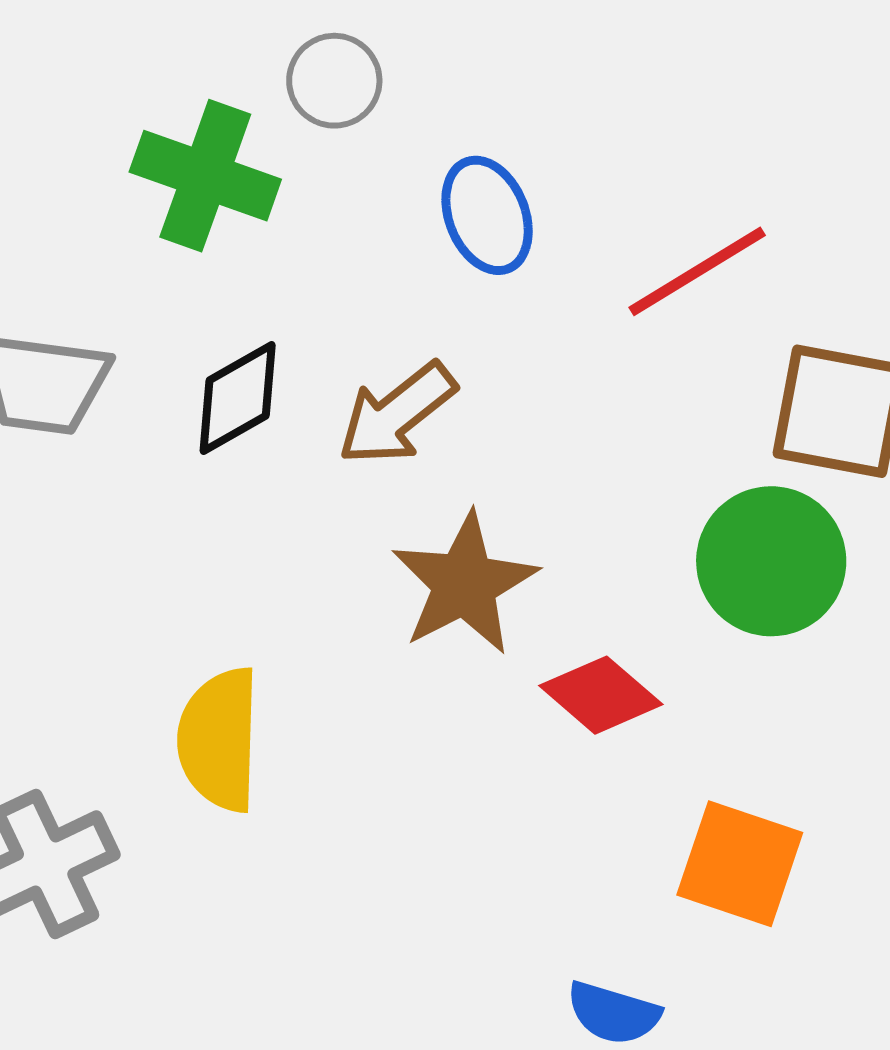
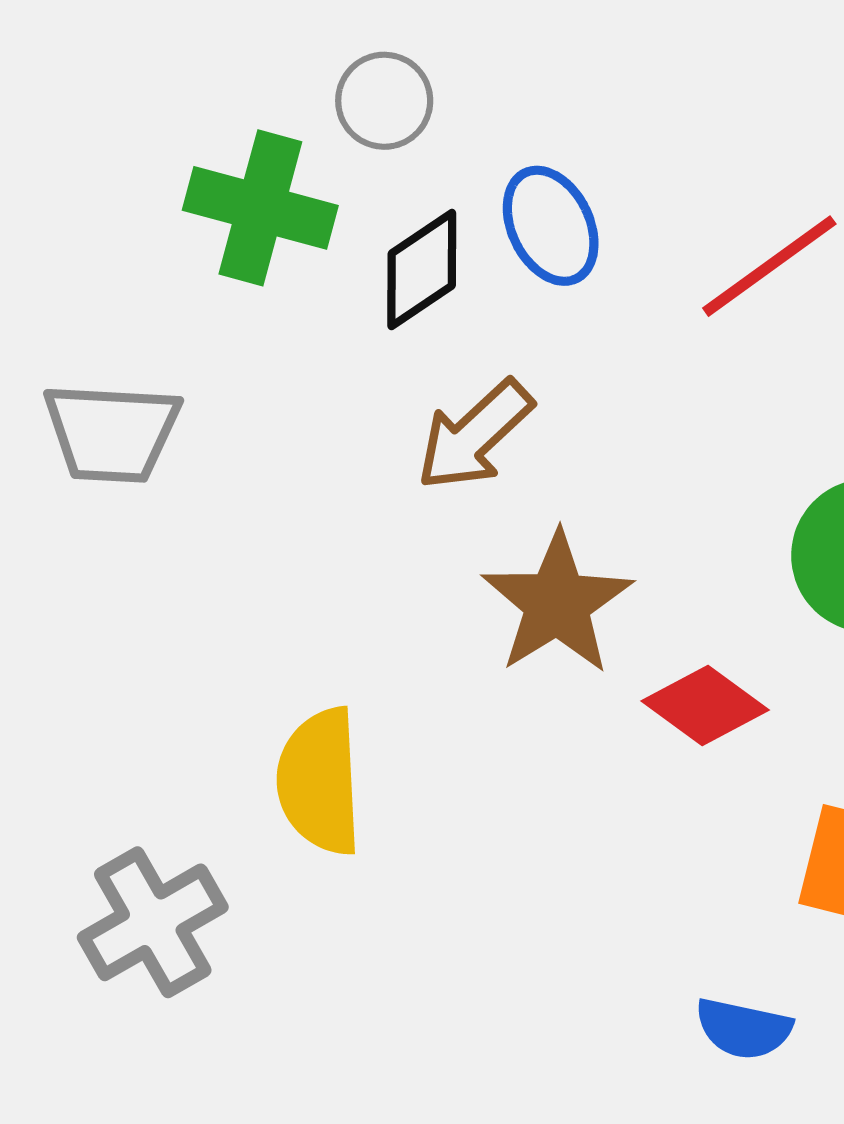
black diamond: (238, 398) -> (422, 269), moved

